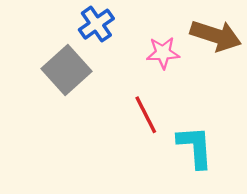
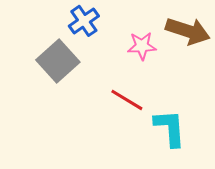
red line: (146, 115) -> (127, 100), turned -32

